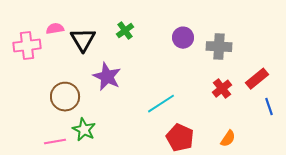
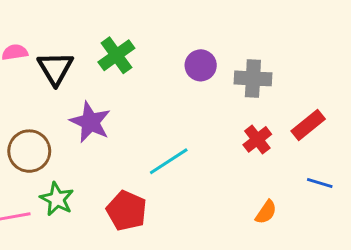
green cross: (125, 31) -> (116, 55), size x1.4
blue line: (269, 107) -> (320, 183), moved, turned -54
red pentagon: (180, 138) -> (127, 211), moved

